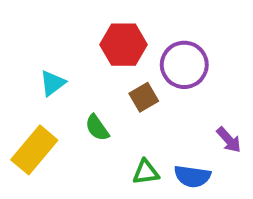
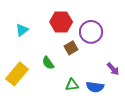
cyan triangle: (53, 83) -> (22, 30), moved

